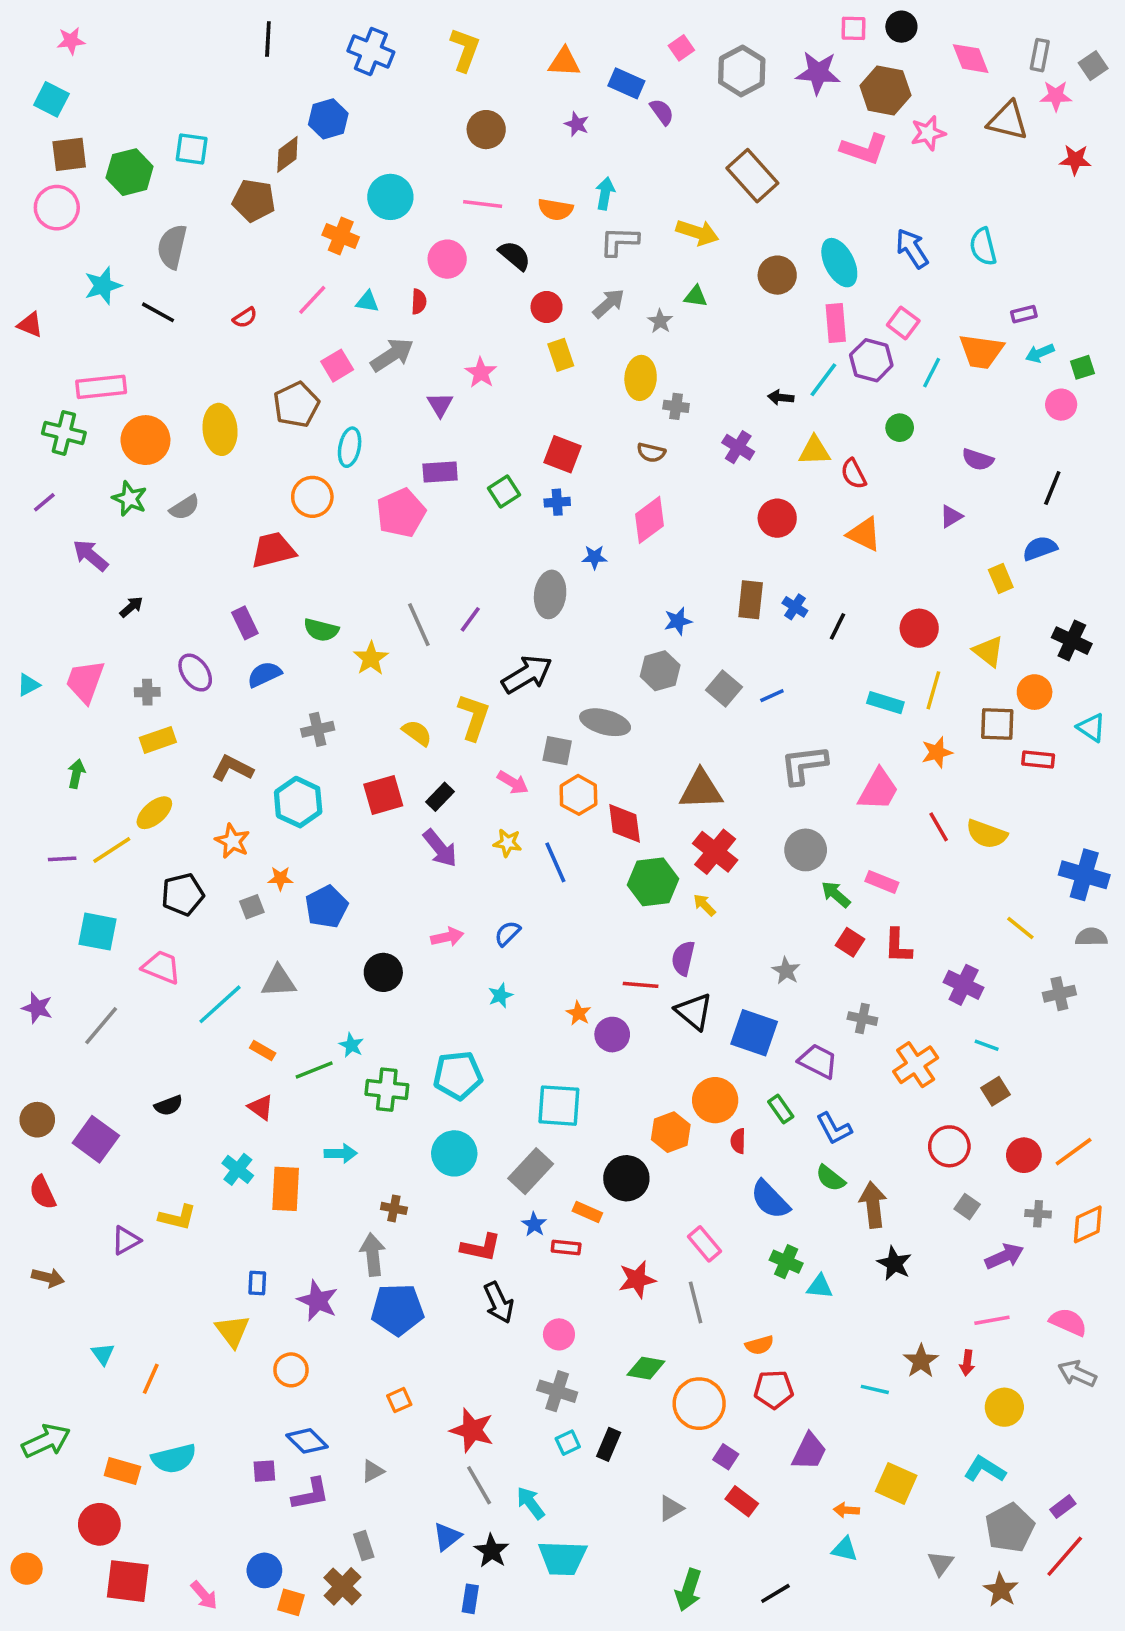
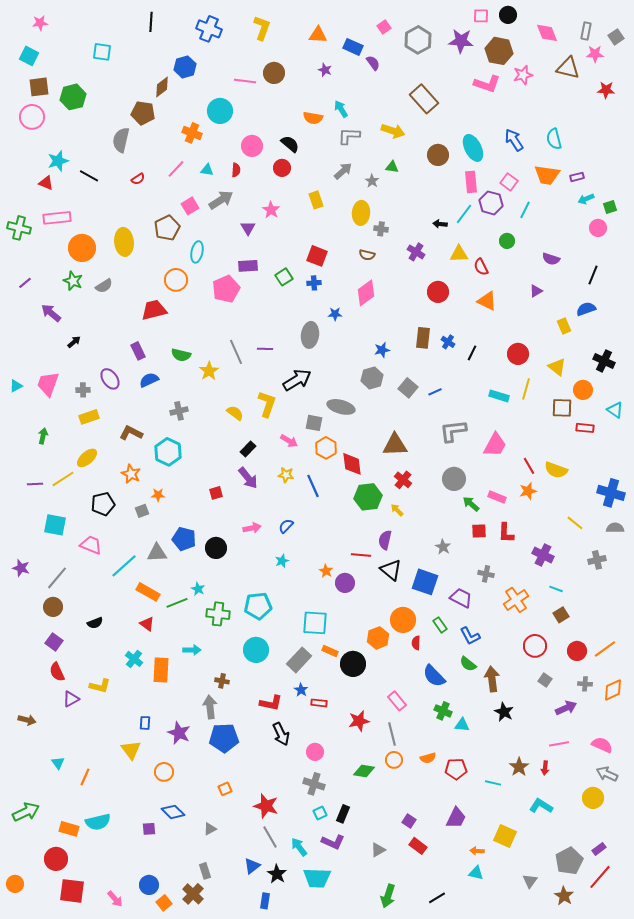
cyan square: (192, 149) -> (102, 52), moved
cyan arrow: (605, 193) -> (341, 109), turned -42
pink line: (483, 204) -> (245, 81), moved
gray semicircle: (172, 247) -> (121, 140), moved
red circle: (547, 307) -> (282, 168), moved
red triangle: (30, 325) -> (46, 183), moved
orange trapezoid: (981, 351) -> (547, 175), moved
green cross: (64, 433) -> (19, 228), moved
purple line: (470, 619) -> (265, 349), turned 56
orange star: (937, 752) -> (528, 491), moved
red square: (383, 795) -> (216, 493), moved, size x0.6
red cross: (715, 852) -> (403, 480), size x0.7
blue pentagon: (326, 907) -> (184, 539), moved, turned -30
red square: (850, 942) -> (479, 531), turned -35
orange rectangle: (263, 1050) -> (148, 592), size x1.6
brown circle: (37, 1120) -> (53, 607), moved
purple square: (96, 1139) -> (54, 642), size x0.7
red semicircle: (43, 1192) -> (57, 672), moved
orange rectangle: (587, 1212) -> (330, 651), moved
red pentagon: (774, 1389) -> (456, 769), moved
orange circle: (699, 1404) -> (394, 760), moved, size x0.6
yellow circle: (1004, 1407) -> (593, 798), moved
cyan L-shape: (985, 1469) -> (541, 806), moved
purple L-shape: (311, 1494) -> (333, 842), moved, turned 35
orange square: (291, 1602) -> (164, 903), turned 35

